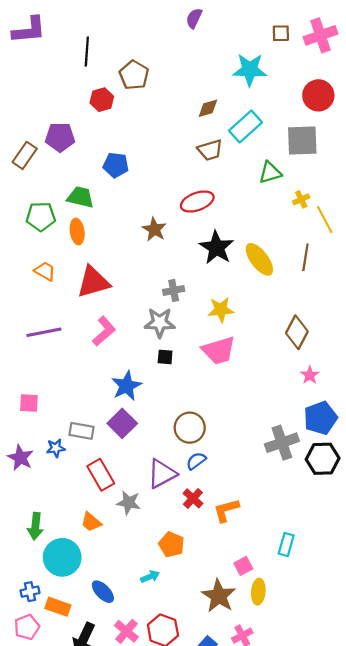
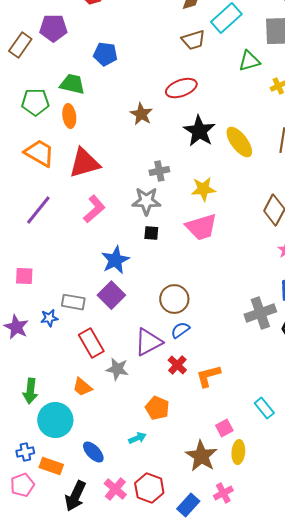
orange trapezoid: (45, 271) -> (39, 153), size x1.5
purple line: (44, 332) -> (38, 210), turned -40
cyan rectangle: (286, 544) -> (264, 408), turned -55

